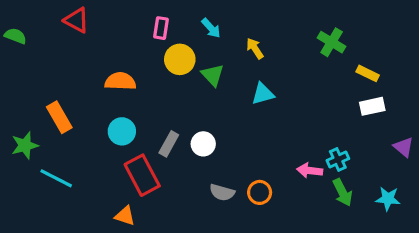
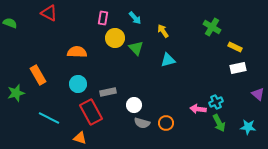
gray rectangle: (169, 144) -> (108, 92), turned 49
white circle: (203, 144) -> (134, 105), moved
cyan line: (56, 178) -> (49, 118), moved

